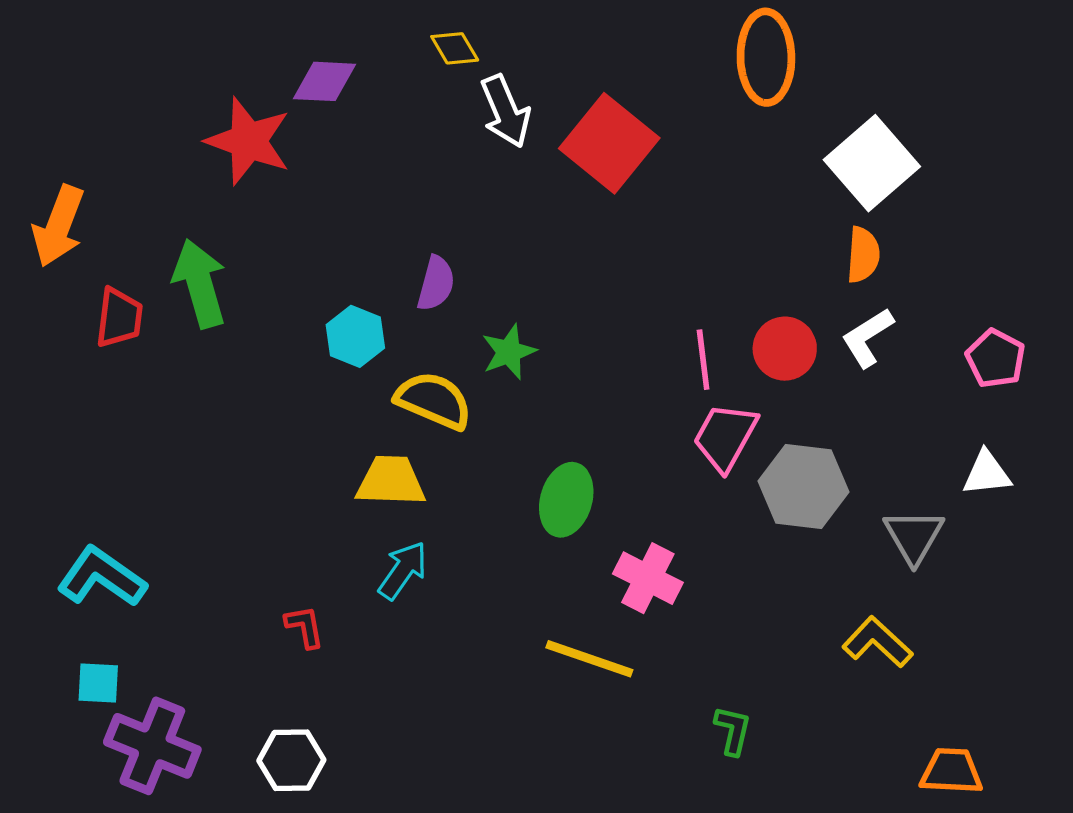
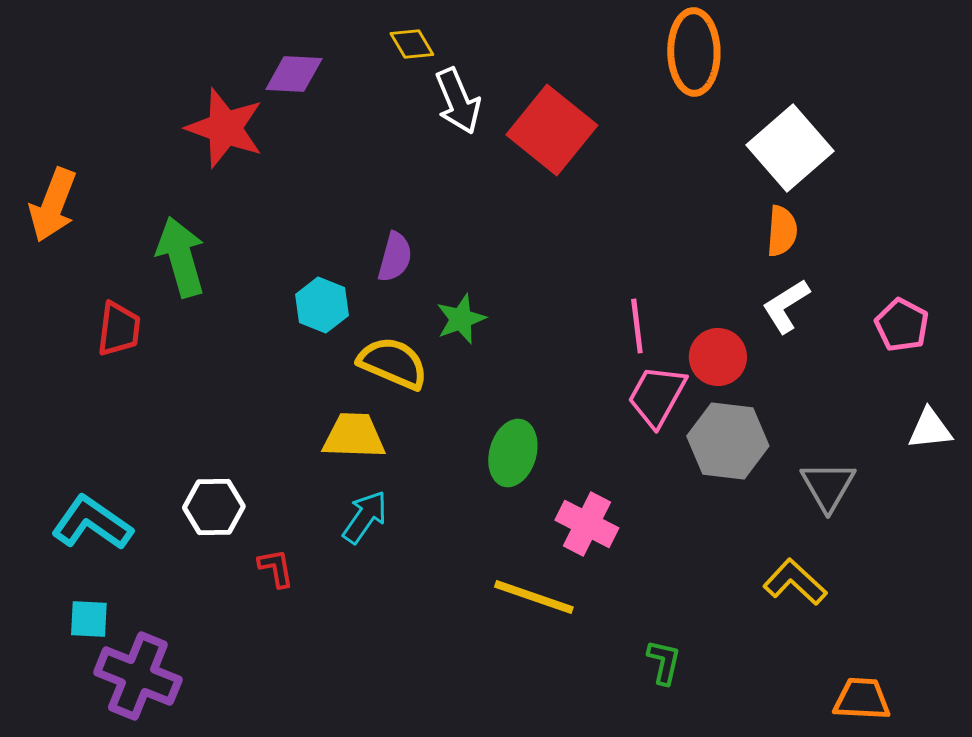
red trapezoid: (119, 318) -> (119, 329), moved
red circle: (785, 349) -> (718, 357), moved
white triangle: (987, 473) -> (930, 429), moved
white hexagon: (291, 760) -> (214, 507), moved

